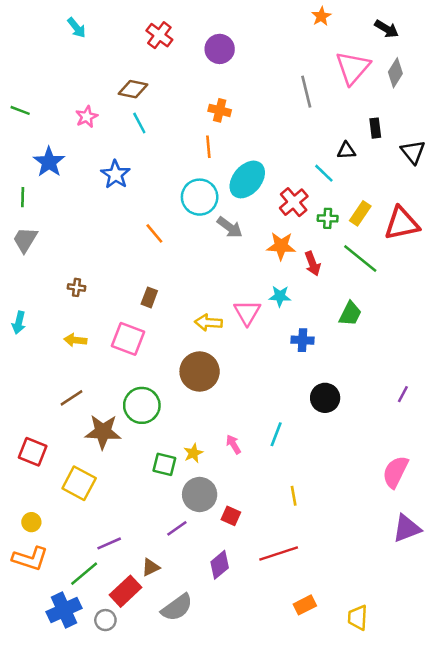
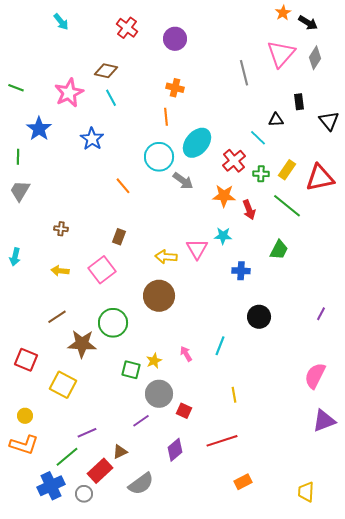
orange star: (321, 16) -> (283, 13), moved
pink star: (87, 117) -> (69, 93), size x1.6
pink square: (128, 339) -> (102, 270), turned 32
yellow trapezoid: (358, 618) -> (306, 492), moved

